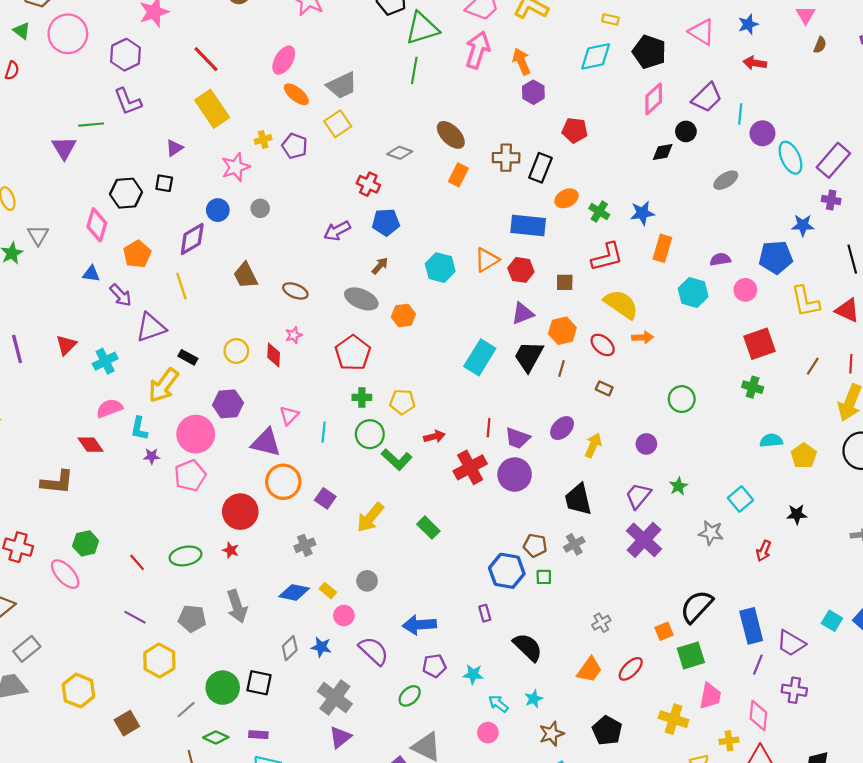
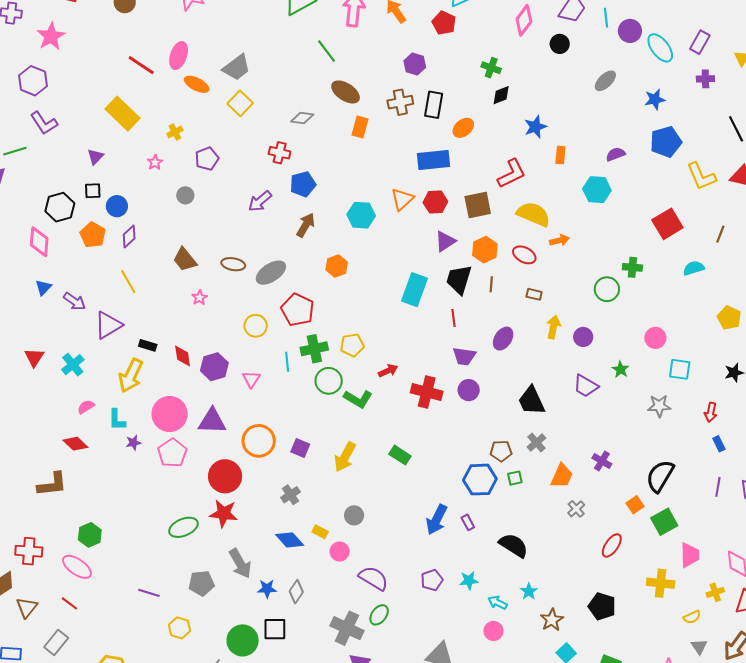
red line: (206, 59) -> (141, 65), moved
green line: (414, 70) -> (327, 51), moved, turned -35
purple hexagon: (533, 92) -> (415, 64), moved
red pentagon: (575, 130) -> (444, 23), moved, turned 30
purple pentagon: (295, 146) -> (207, 159), moved, turned -30
black diamond: (663, 152) -> (501, 95), moved
purple rectangle: (833, 160) -> (700, 42), size x0.7
pink star: (236, 167) -> (155, 162), size x0.6
blue circle: (218, 210) -> (117, 206), moved
green cross: (599, 211) -> (491, 68), moved
blue star: (803, 225) -> (655, 99), moved
purple diamond: (192, 239) -> (129, 236), size x0.7
orange rectangle: (662, 248) -> (560, 155), size x0.7
orange pentagon: (137, 254) -> (93, 235), moved
brown arrow: (380, 266) -> (306, 225), size x1.4
blue triangle: (91, 274) -> (43, 287), turned -42
brown square: (565, 282) -> (478, 205), size x1.6
pink circle: (745, 290) -> (655, 338), moved
gray ellipse: (361, 299) -> (271, 273), moved, turned -44
pink star: (294, 335) -> (200, 298), moved
yellow circle: (236, 351) -> (256, 326), moved
red diamond: (274, 355) -> (183, 356), moved
green cross: (753, 387) -> (632, 267), moved
green cross: (362, 397) -> (314, 349), size x1.5
purple hexagon: (228, 404) -> (214, 367), moved
pink semicircle: (110, 408) -> (86, 407), size x0.7
red line: (489, 428) -> (454, 318), moved
cyan line: (324, 432) -> (287, 362), moved
cyan semicircle: (771, 440) -> (694, 268), moved
purple triangle: (266, 443) -> (212, 421), moved
yellow arrow: (593, 445) -> (553, 327), moved
red cross: (470, 467) -> (427, 392), turned -36
purple circle: (515, 475) -> (469, 390), size x0.7
purple trapezoid: (638, 496) -> (586, 386), turned -88
cyan square: (740, 499) -> (680, 369), turned -30
purple cross: (644, 540) -> (602, 461), moved, size x0.6
red star: (231, 550) -> (224, 513), size x1.8
red line: (137, 562) -> (70, 603), moved
blue diamond: (294, 592) -> (290, 540), turned 48
blue arrow: (419, 625) -> (437, 520), moved, turned -48
blue rectangle: (751, 626) -> (719, 444), moved, size x0.5
blue star: (321, 647) -> (267, 589), moved
yellow hexagon: (159, 661) -> (179, 628), size x0.7
purple line: (758, 665) -> (718, 487), moved
orange trapezoid: (589, 670) -> (562, 476), moved
green ellipse: (410, 696) -> (379, 615), moved

